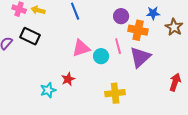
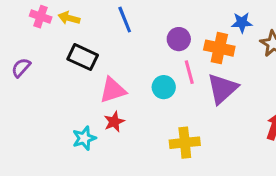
purple circle: (121, 16) -> (179, 39), moved
black rectangle: (30, 36) -> (83, 57), moved
pink triangle: (81, 48) -> (113, 90), moved

